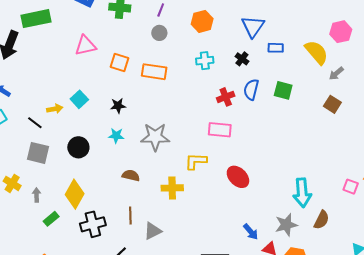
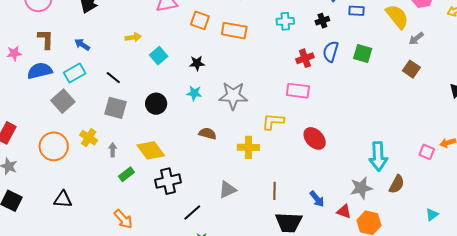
black cross: (242, 59) -> (322, 21), turned 32
yellow arrow: (55, 109) -> (133, 37), moved
yellow diamond: (75, 194) -> (151, 150), turned -68
brown line: (130, 216) -> (275, 191), moved
blue arrow: (251, 232) -> (317, 199), moved

